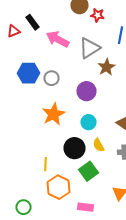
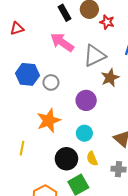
black rectangle: (32, 22) -> (64, 13), moved
yellow line: (46, 164) -> (22, 148), moved

